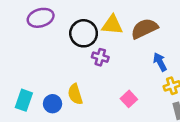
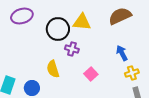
brown semicircle: (144, 29) -> (120, 16), moved
yellow semicircle: (75, 94) -> (53, 69), moved
pink square: (129, 99) -> (91, 74), moved

